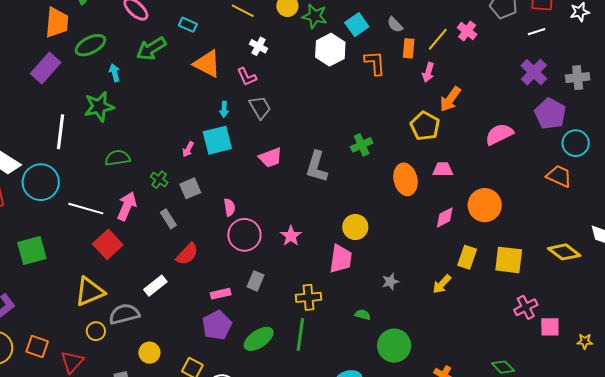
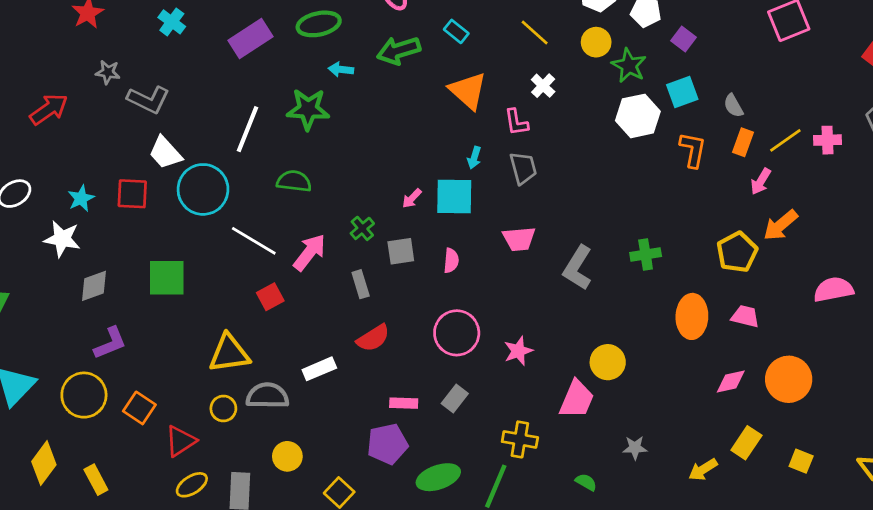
pink cross: (467, 31) -> (827, 140), turned 36
cyan arrow: (115, 73) -> (341, 69), turned -84
green semicircle: (118, 158) -> (294, 181), moved
pink semicircle: (229, 207) -> (451, 261), moved
red square: (108, 244) -> (270, 297), size x0.7
yellow square: (509, 260) -> (801, 461), size x0.6

